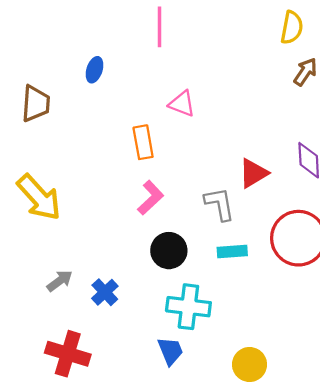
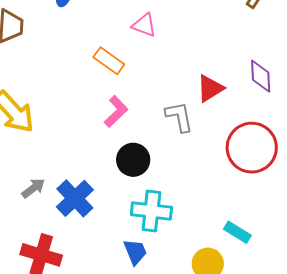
orange rectangle: (143, 142) -> (109, 61), turned -44
cyan rectangle: (232, 252) -> (237, 232), moved, turned 36
blue cross: (105, 292) -> (75, 198), size x1.5

